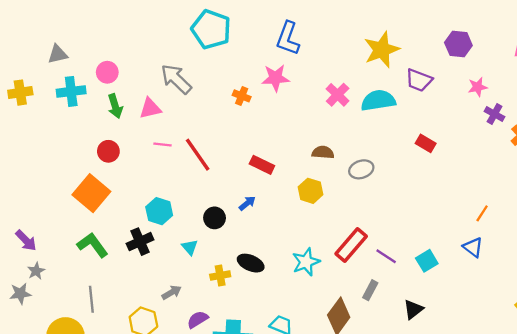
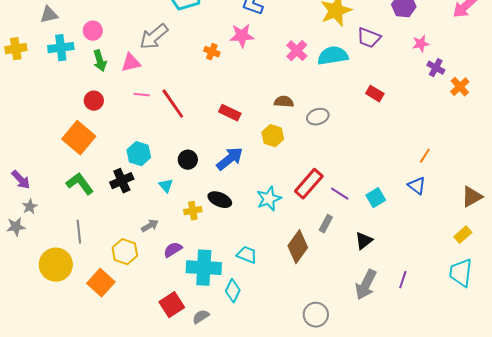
gray arrow: (176, 79) -> (154, 37), turned -84
blue arrow: (247, 203) -> (230, 159), moved, size x1.8

